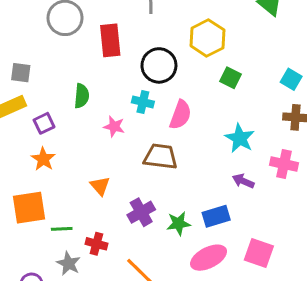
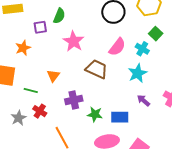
cyan cross: (143, 102) -> (142, 49), moved
purple square: (44, 123) -> (40, 27), moved
pink star: (114, 127) -> (74, 41), size x1.5
cyan star: (240, 138) -> (138, 73), moved
green line: (62, 229) -> (31, 90), moved

